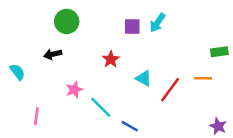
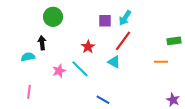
black arrow: (53, 54) -> (42, 43), turned 96
cyan semicircle: (17, 72) -> (28, 57), moved, turned -64
red line: (170, 90) -> (123, 41), moved
cyan line: (101, 107) -> (80, 69), moved

